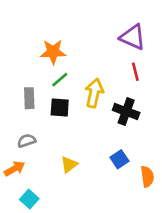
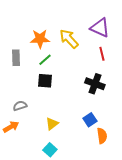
yellow arrow: (94, 93) -> (69, 39), moved, turned -55
gray rectangle: (29, 98) -> (16, 58), moved
orange semicircle: (147, 177) -> (102, 136), moved
cyan square: (29, 199) -> (50, 150), moved

